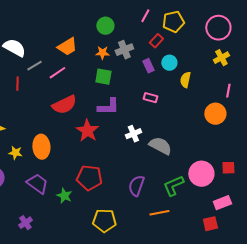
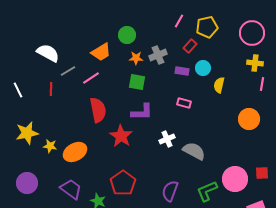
green circle: (105, 26) -> (127, 35), moved
yellow cross: (221, 58) -> (255, 63), turned 35
purple rectangle: (148, 66) -> (182, 71), turned -56
pink line: (228, 91) -> (262, 84), moved
red semicircle: (64, 105) -> (98, 110), turned -75
orange ellipse: (41, 147) -> (75, 152), turned 65
yellow star: (15, 153) -> (50, 146), moved
red pentagon: (89, 178) -> (123, 183), turned 30

